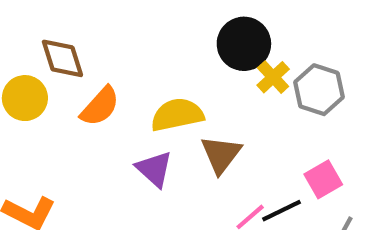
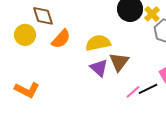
yellow cross: (273, 77) -> (152, 14), moved
purple triangle: (154, 169) -> (99, 68), moved

